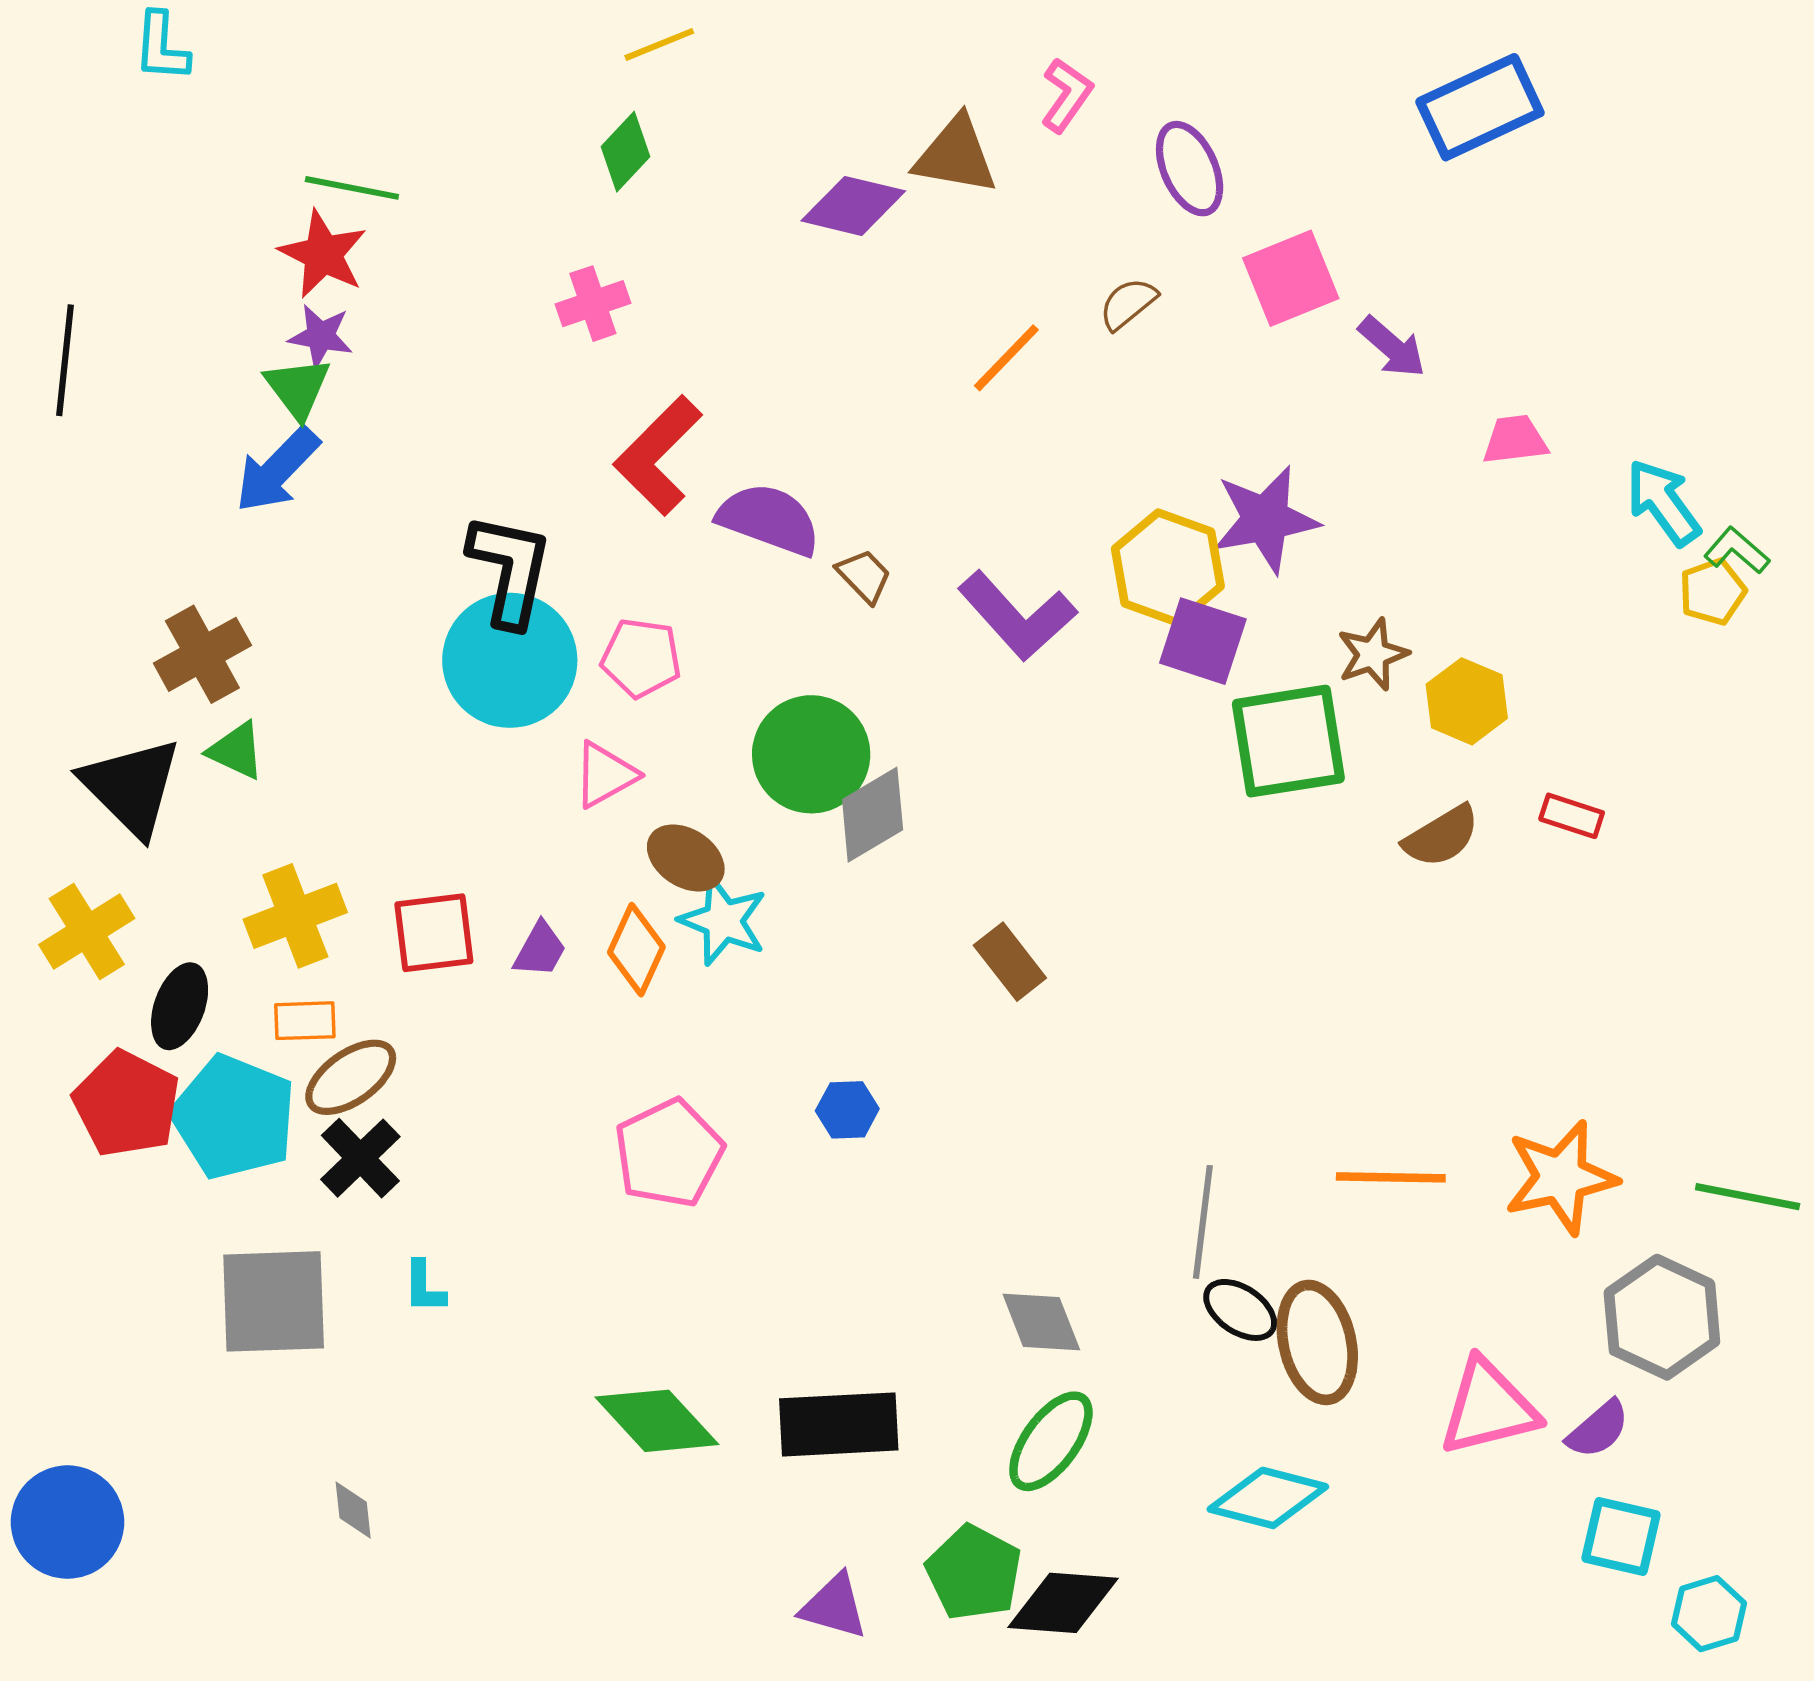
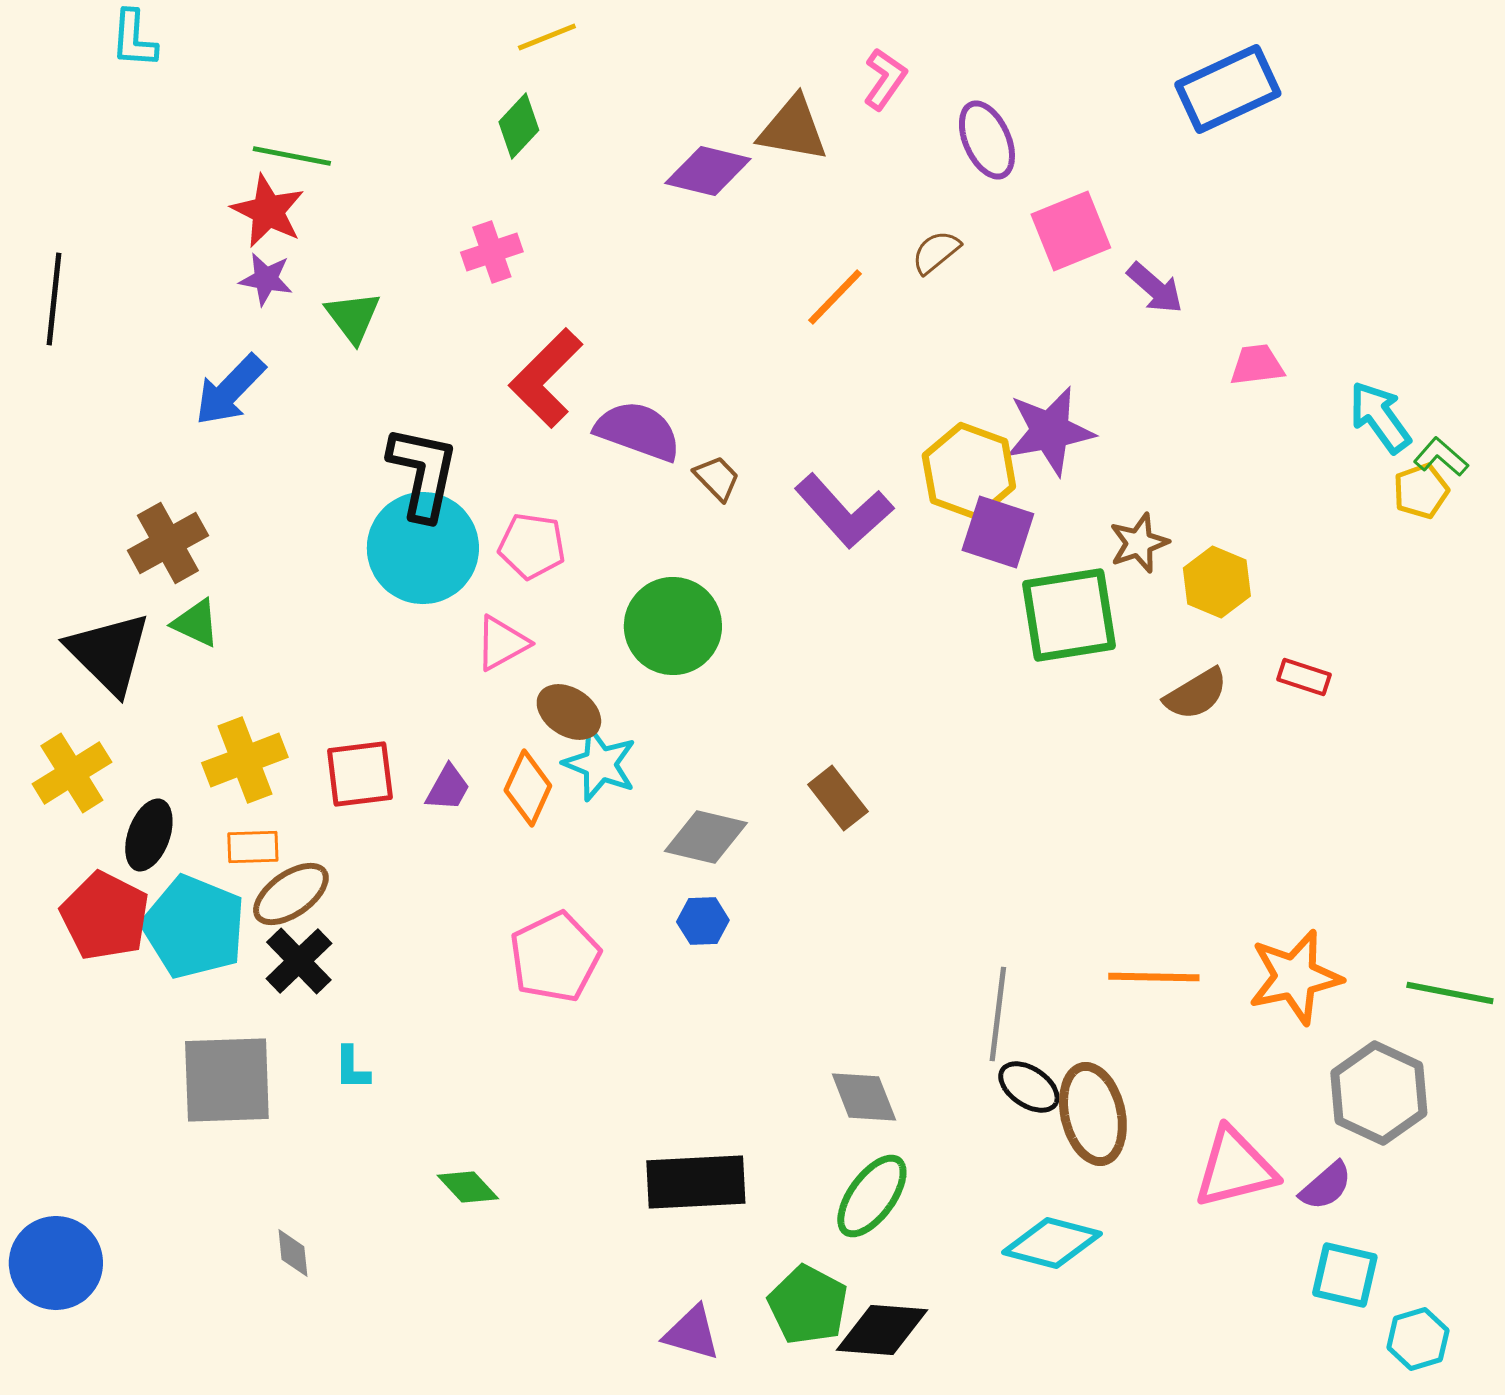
green triangle: (298, 388) -> (353, 317), moved
gray diamond: (873, 815) -> (706, 837), moved, turned 44
green diamond: (657, 1421) -> (468, 1187), moved, size x0.6

